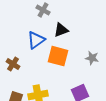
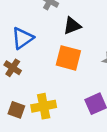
blue triangle: (36, 40) -> (23, 38), moved

